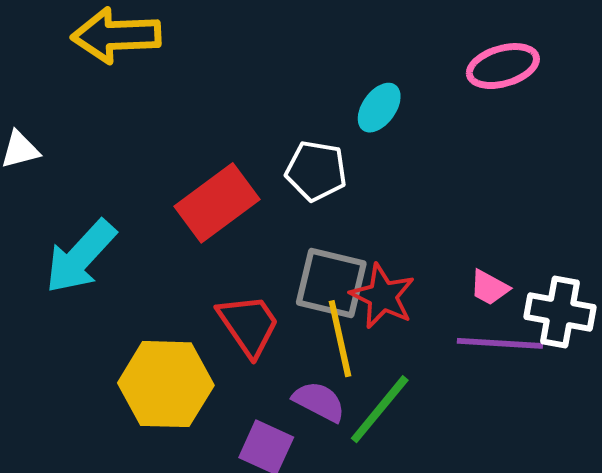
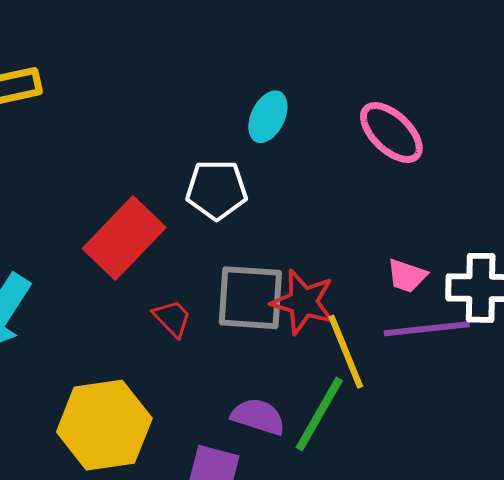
pink ellipse: (503, 66) -> (391, 133), moved, turned 70
red trapezoid: (249, 325) -> (172, 318), moved, size x0.6
yellow line: (340, 339) -> (346, 352), moved

